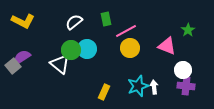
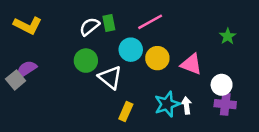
green rectangle: (106, 19) -> (109, 23), moved
pink line: (126, 31) -> (150, 22), moved
pink triangle: (167, 46) -> (191, 64), moved
cyan circle: (87, 49) -> (131, 50), moved
white triangle: (60, 64) -> (110, 78), moved

